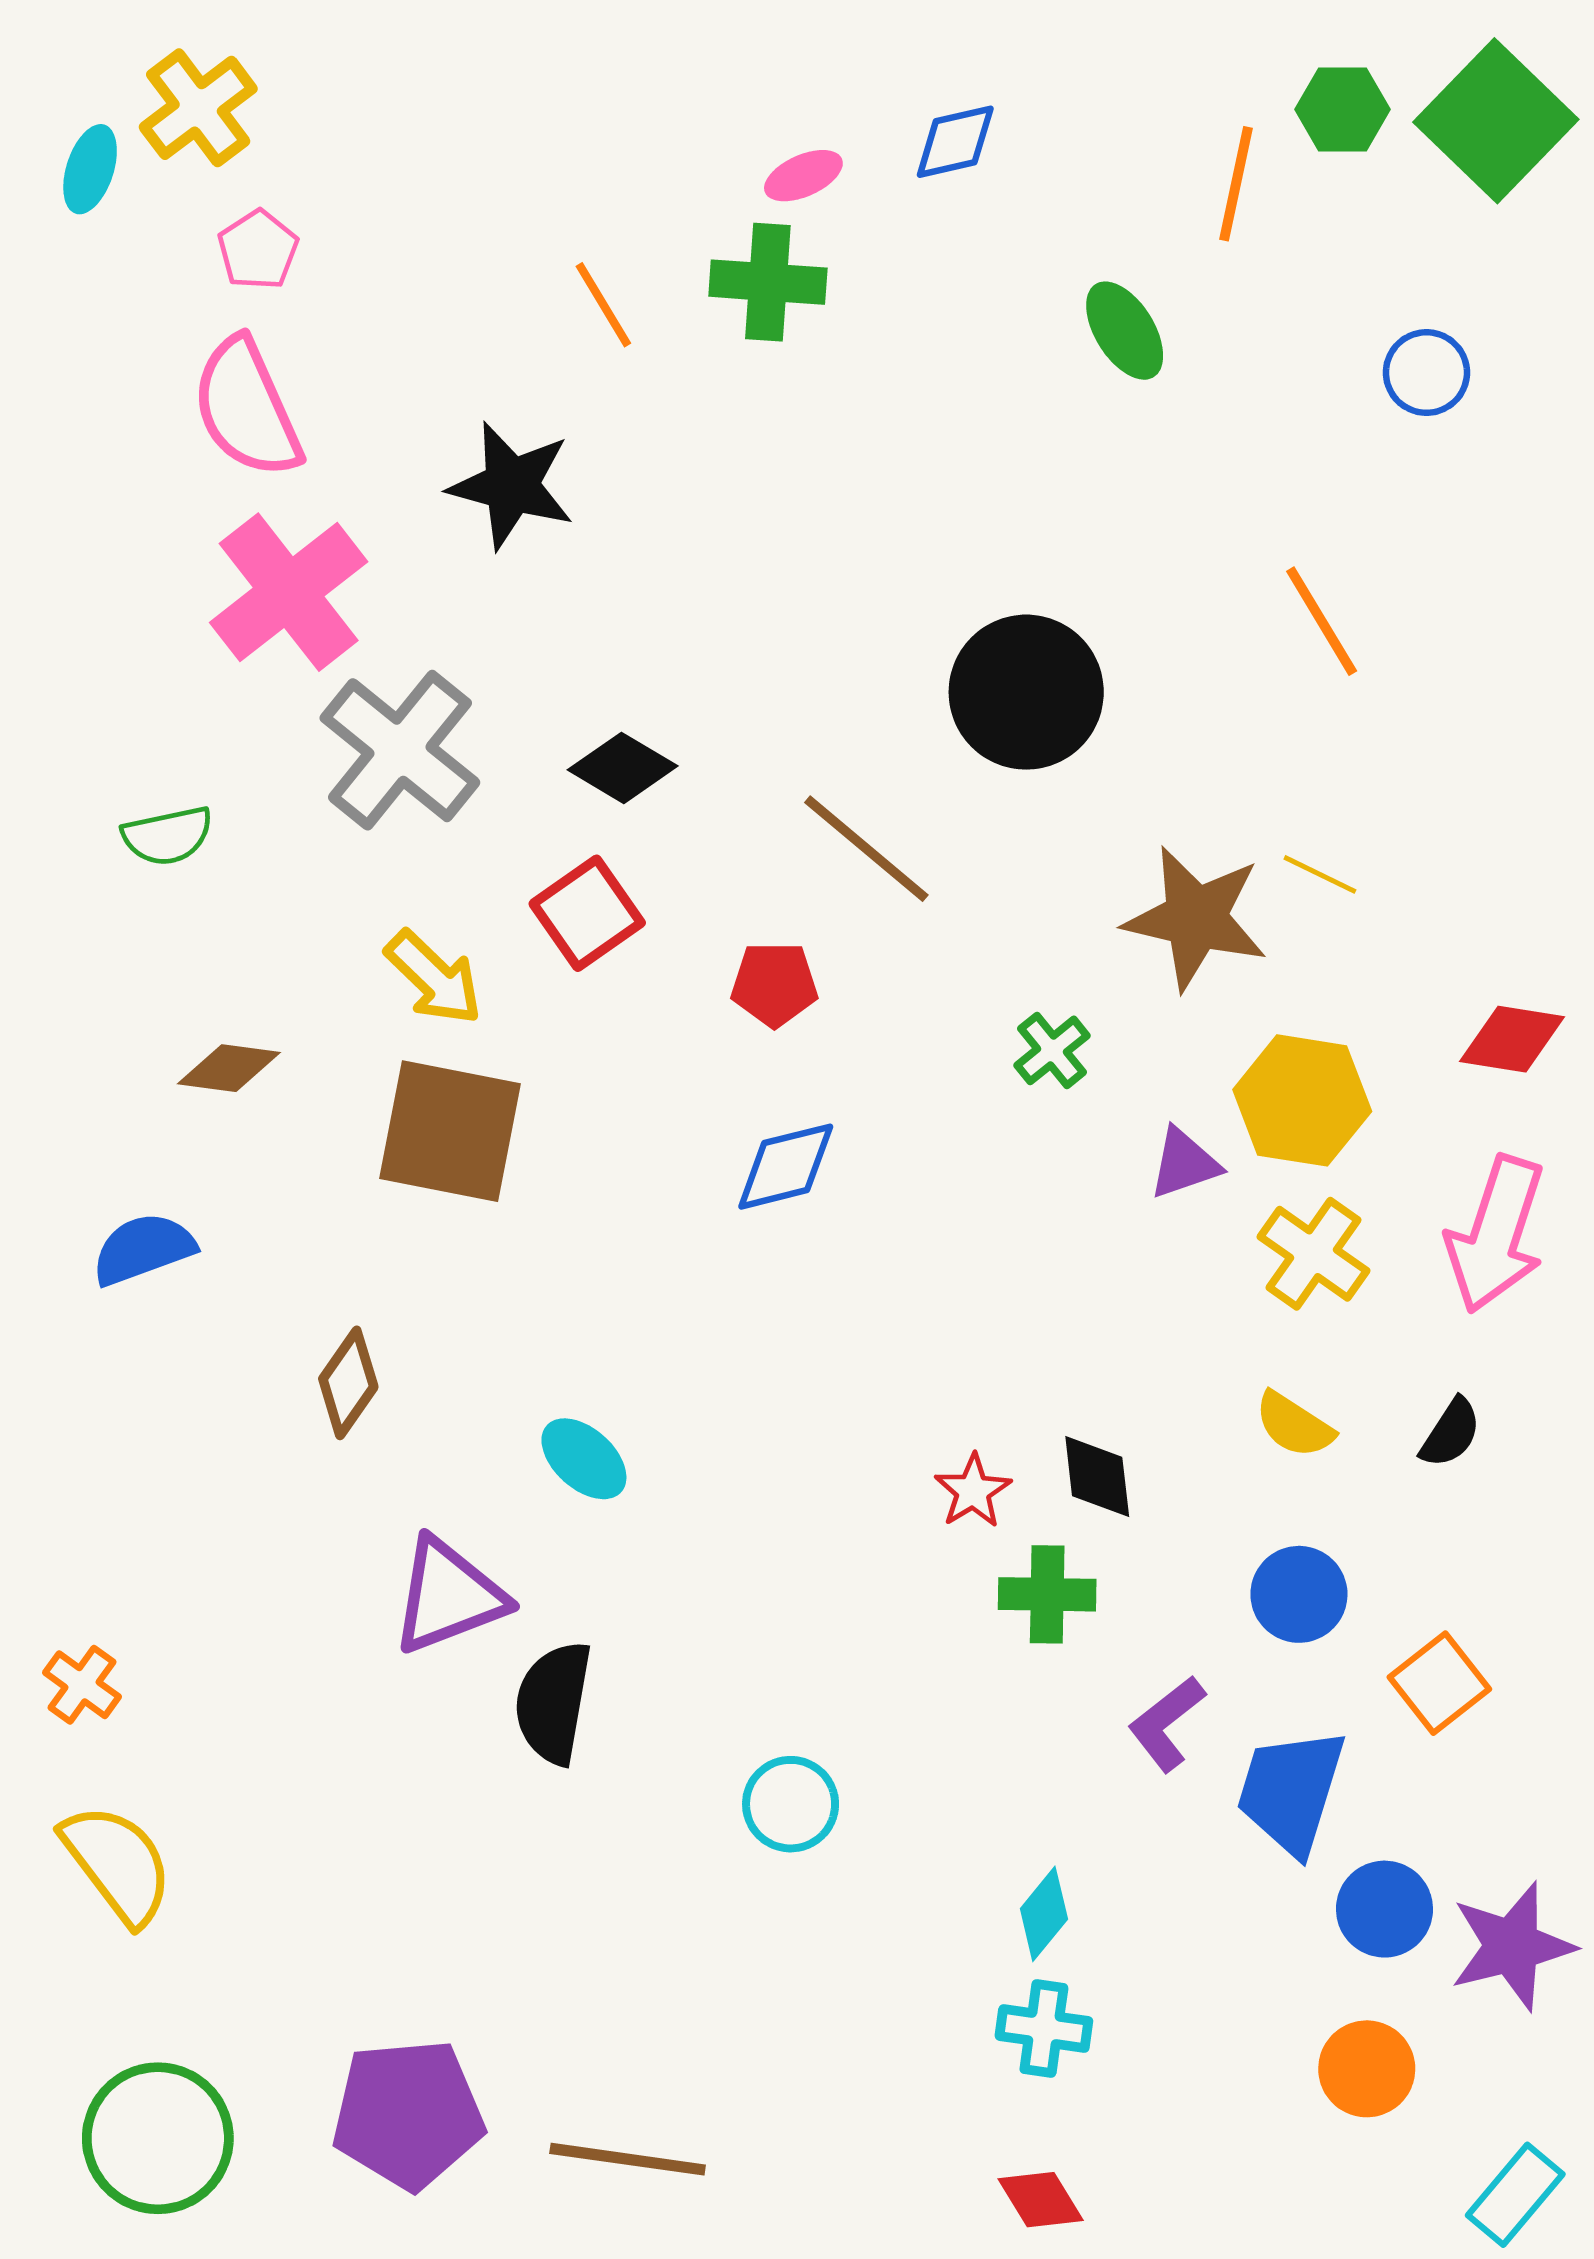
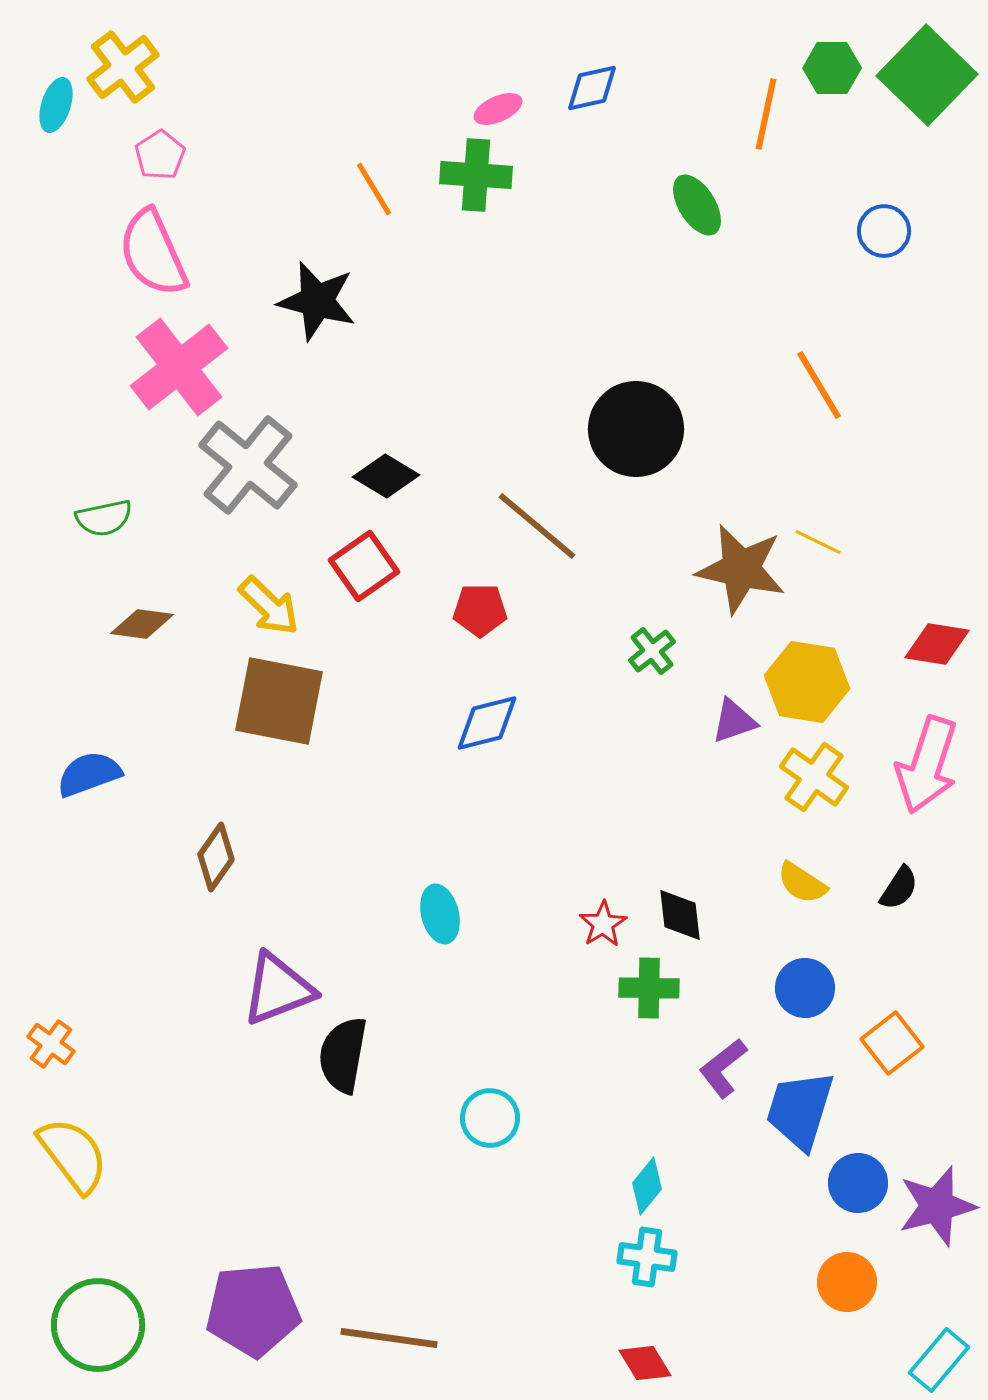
brown diamond: (229, 1068) -> (142, 624), moved
cyan ellipse: (584, 1459) -> (440, 914), moved, turned 34

